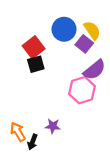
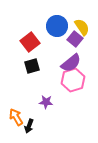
black square: (36, 64) -> (32, 66), moved
purple semicircle: (94, 70) -> (71, 63), moved
purple star: (53, 126) -> (46, 102), moved

